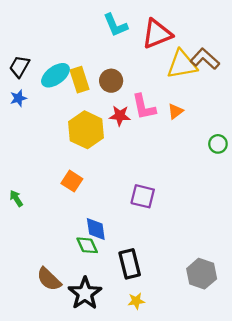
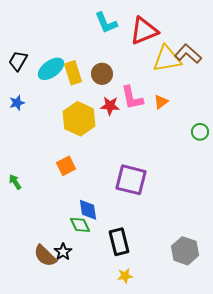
blue star: (18, 98) -> (17, 103), moved
orange square: (72, 181) -> (66, 166), turned 30
purple square: (143, 196) -> (131, 180), size x1.4
black star: (85, 293) -> (63, 252), moved, size x0.6

